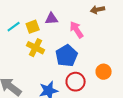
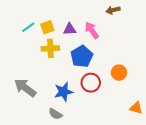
purple triangle: (52, 19) -> (70, 29), moved
yellow cross: (36, 48) -> (50, 48), turned -30

